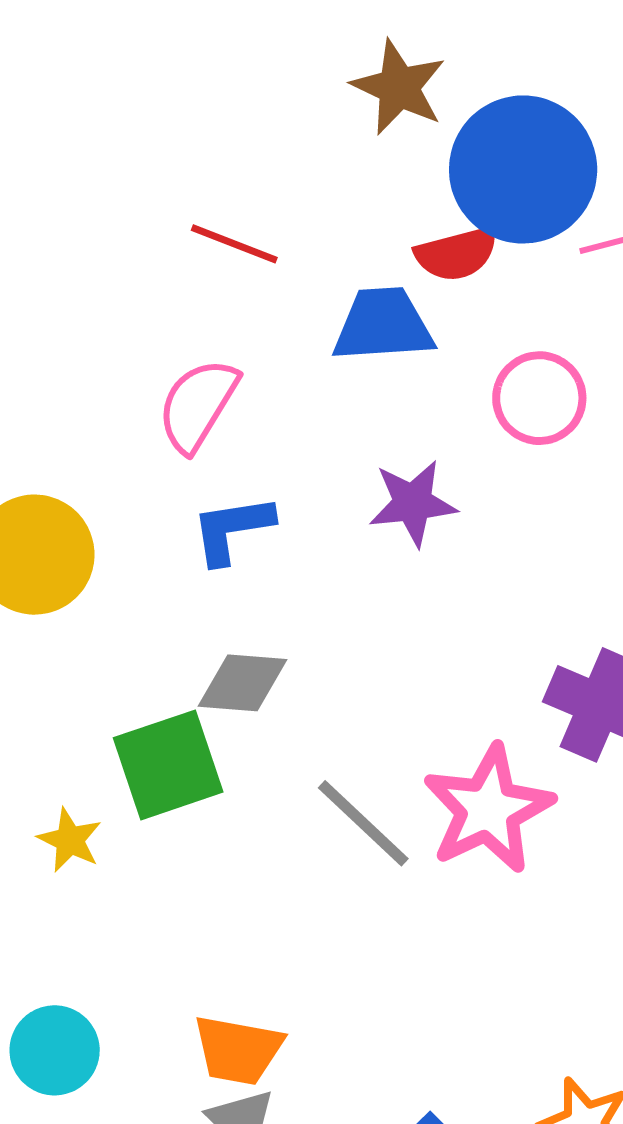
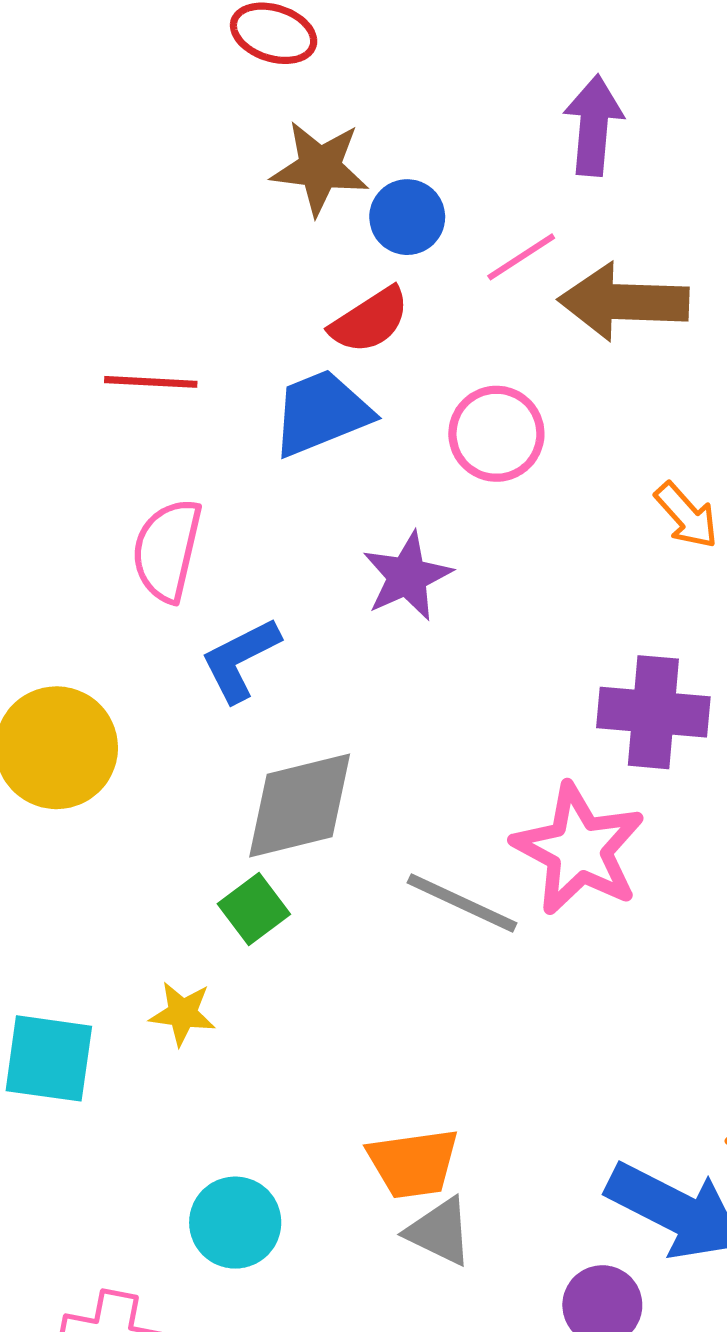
brown star: (399, 87) -> (320, 168), moved
blue circle: (523, 169) -> (407, 217), size x0.5
gray diamond: (242, 683) -> (300, 806), size x1.4
green square: (168, 765) -> (254, 909), size x0.6

